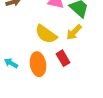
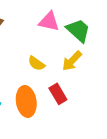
yellow semicircle: (46, 34) -> (36, 63), size x0.6

